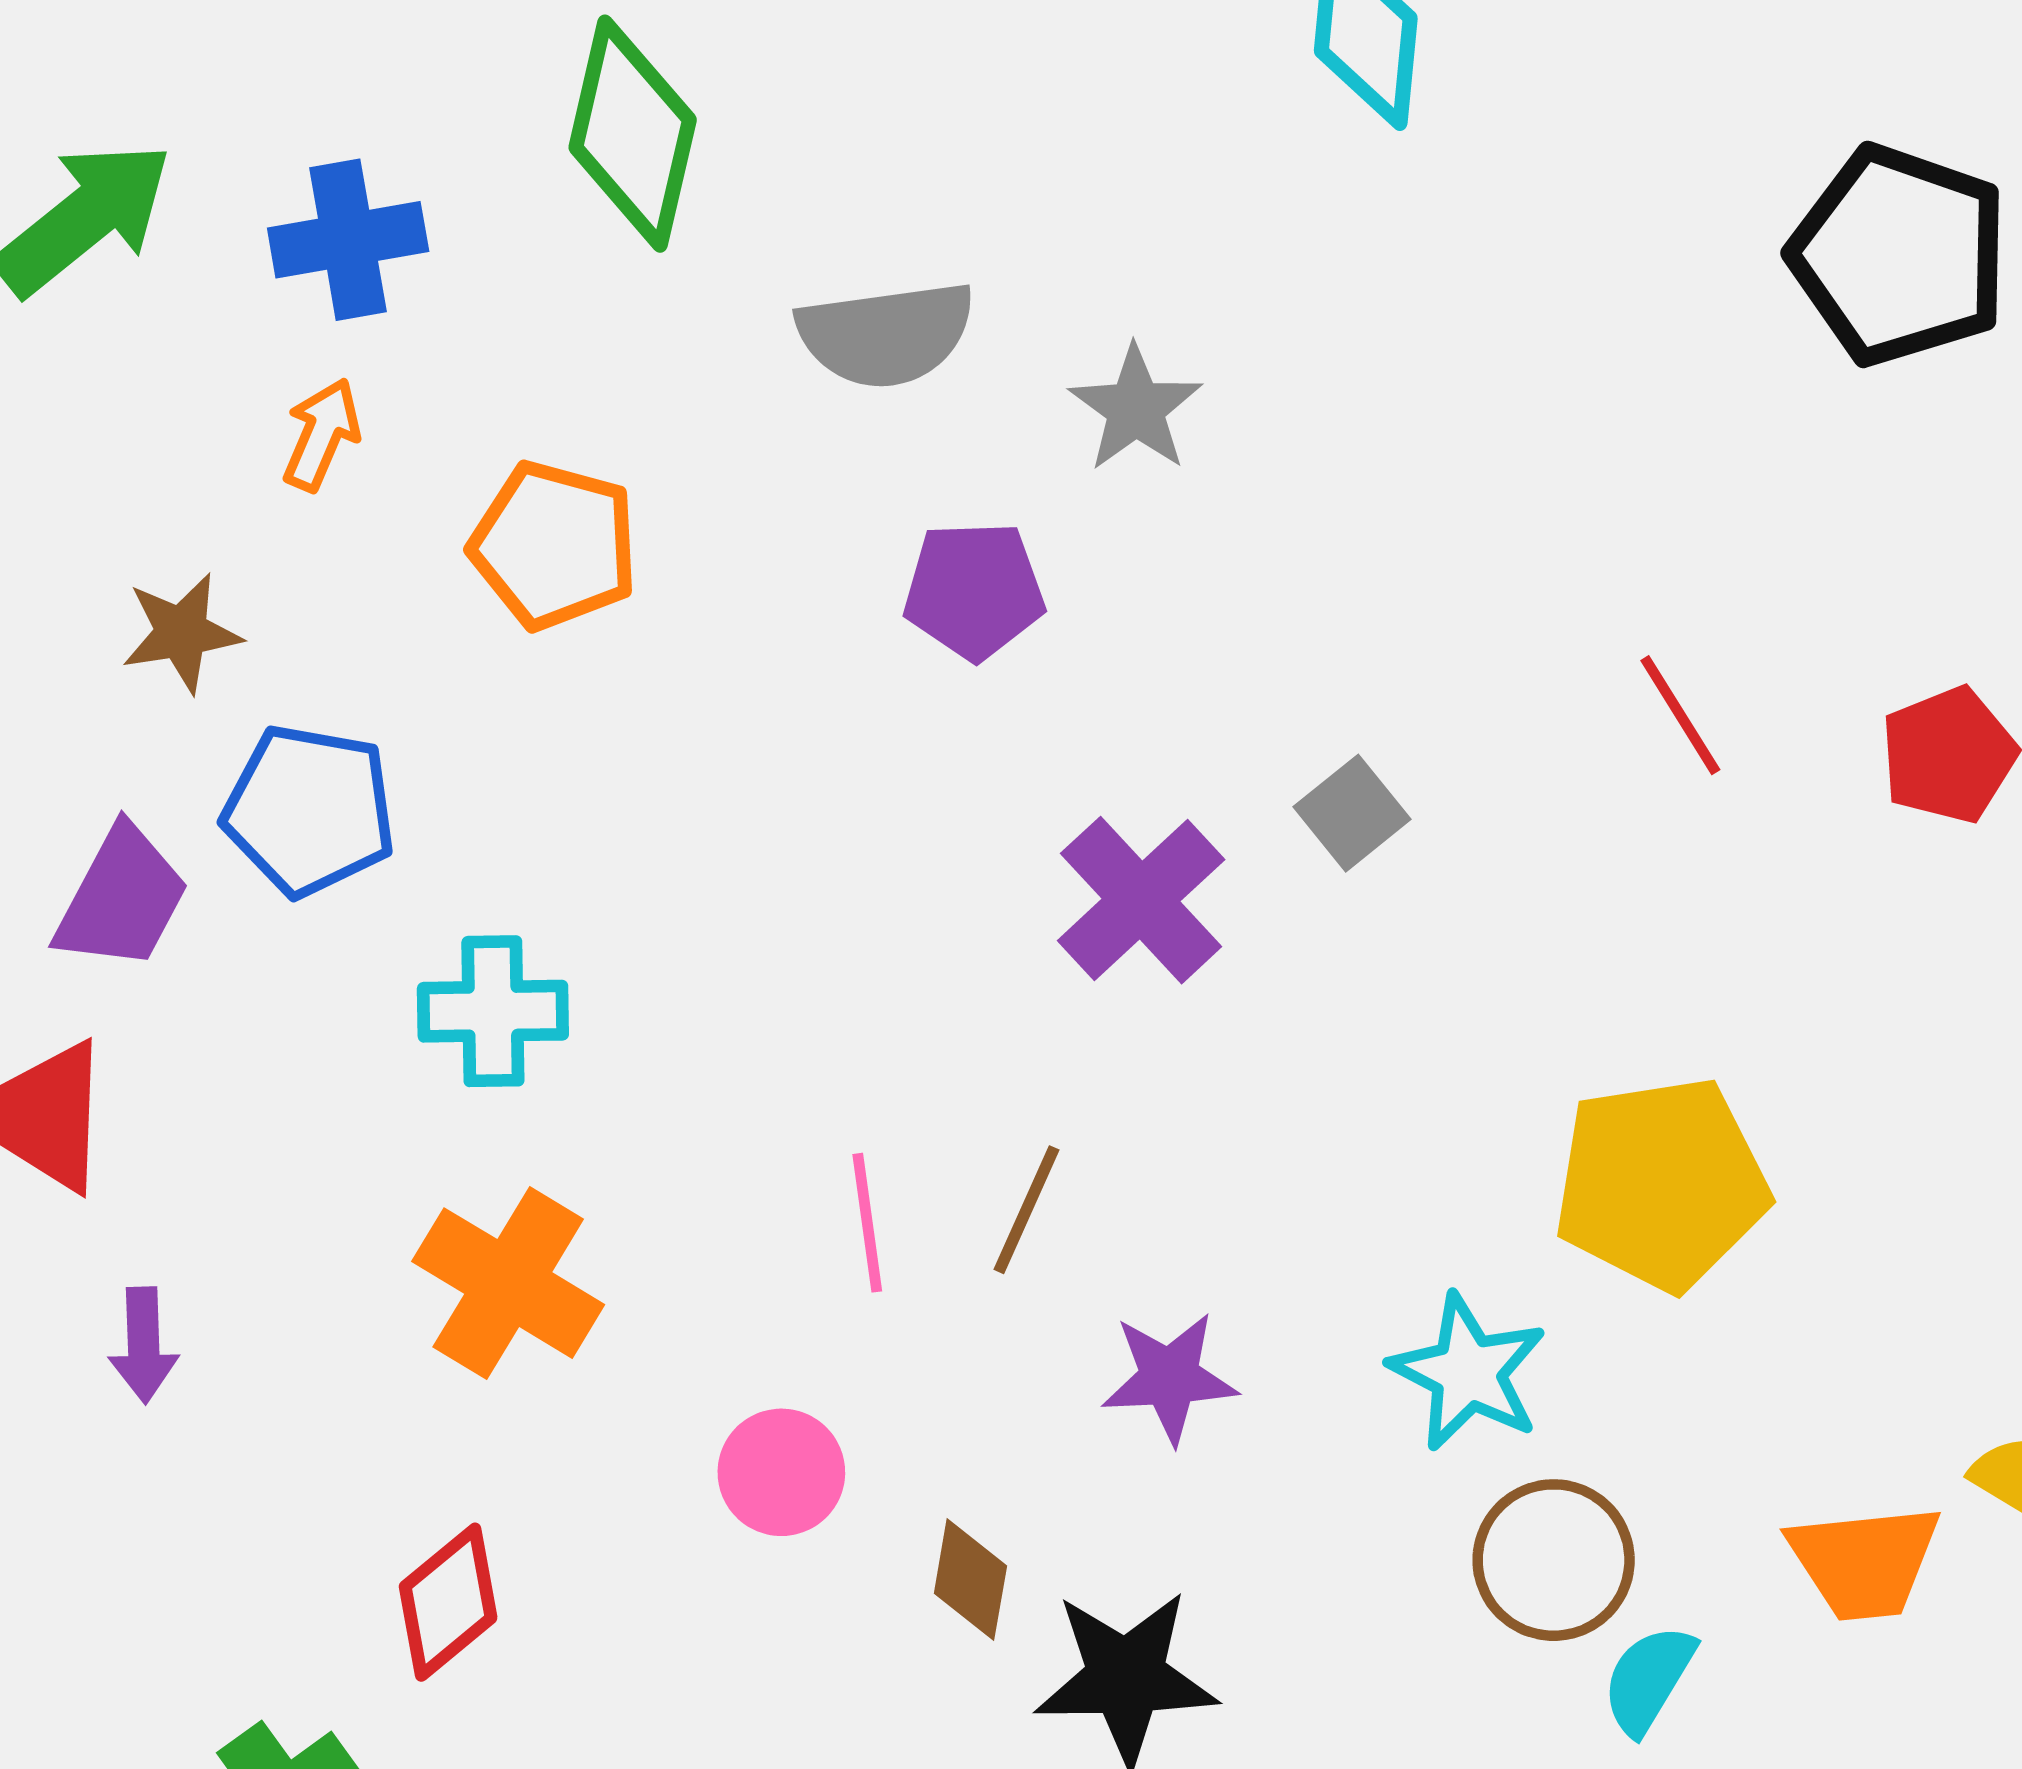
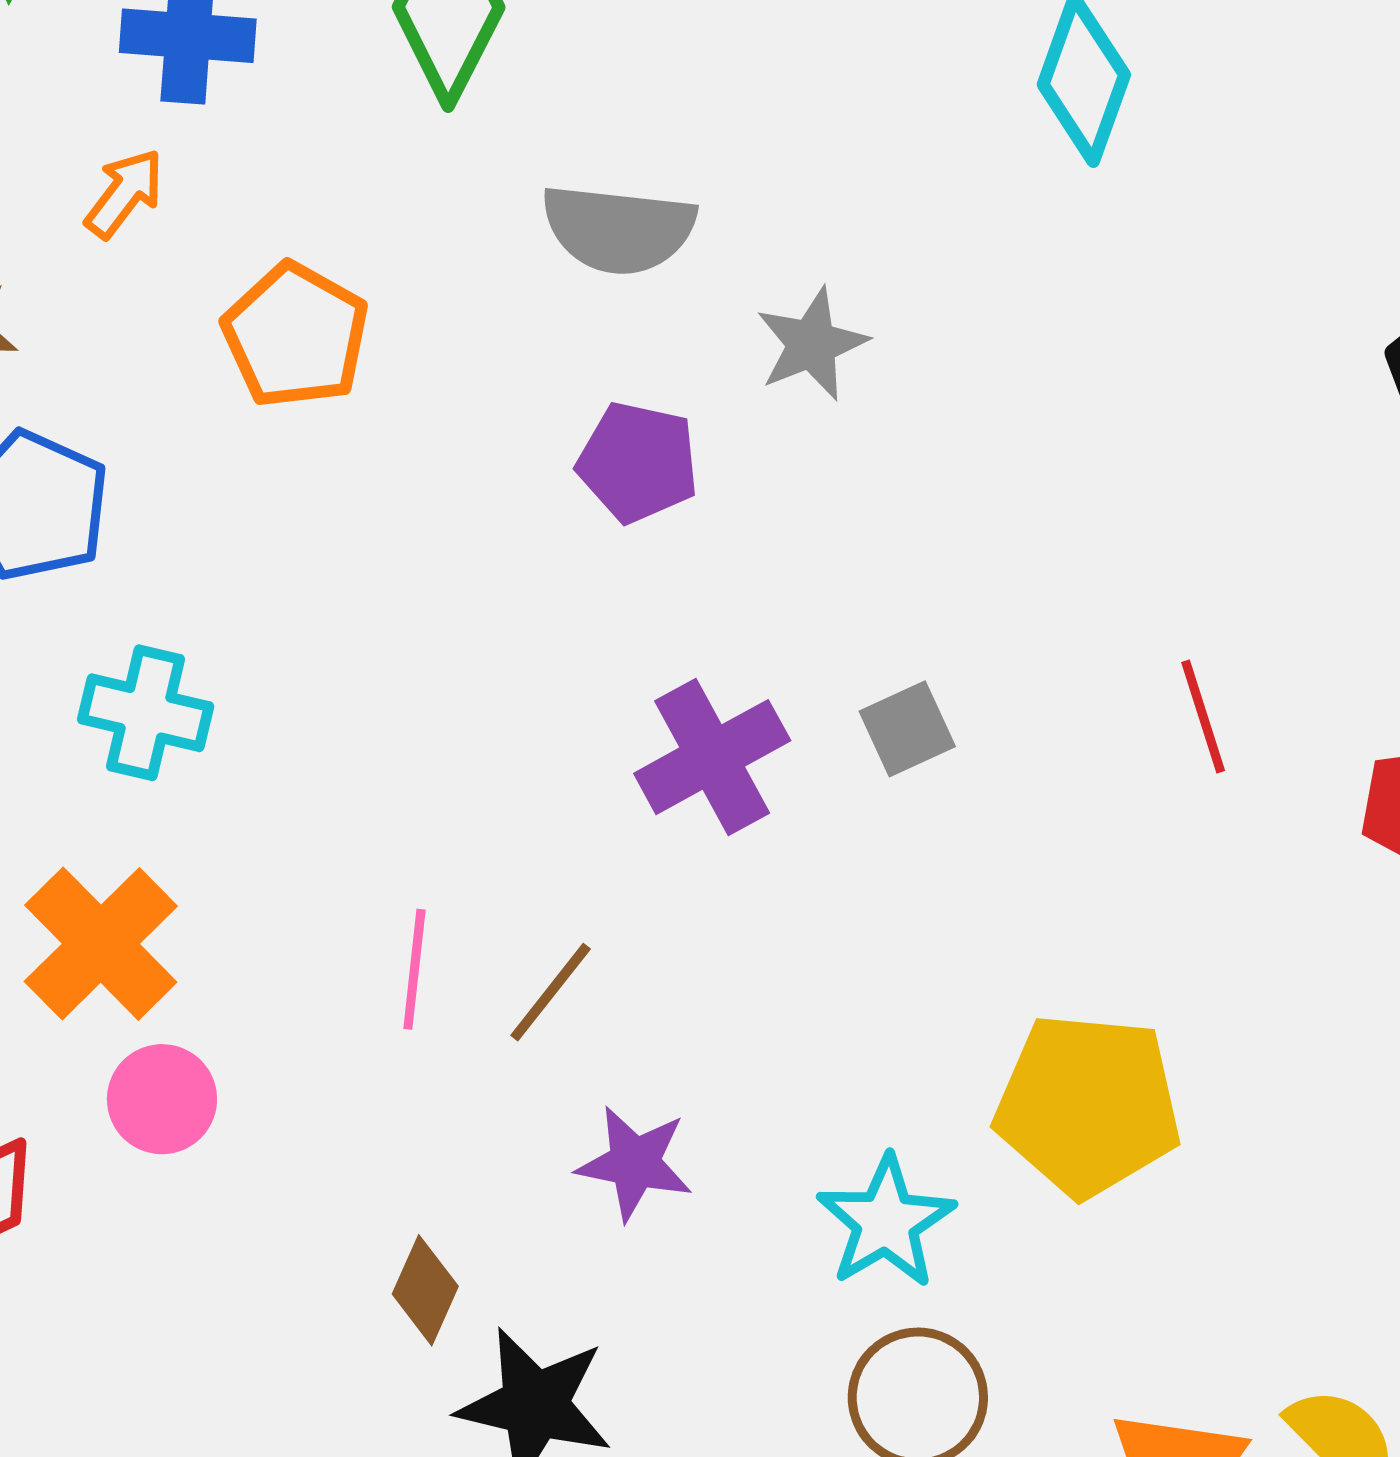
pink circle: (781, 1472) -> (162, 1099), moved

